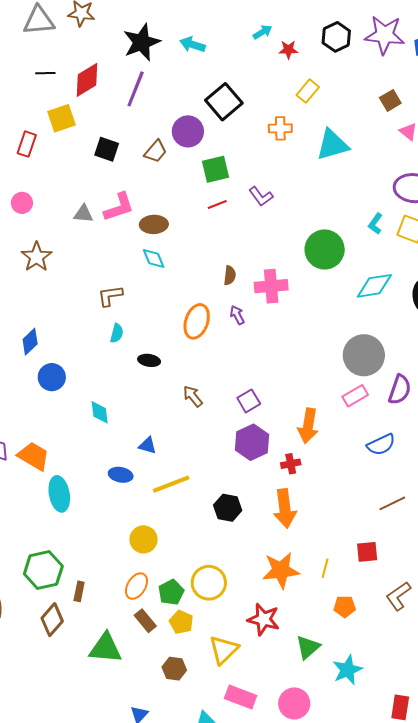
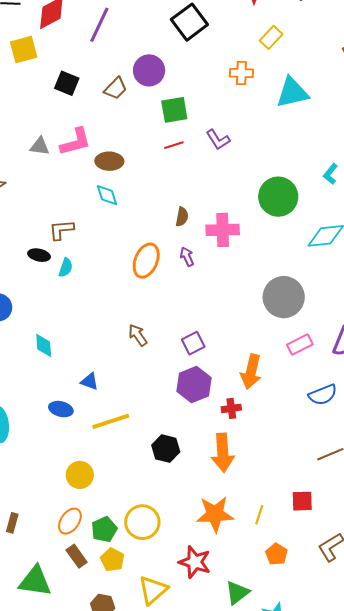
black square: (224, 102) -> (189, 22), moved
gray circle: (364, 355) -> (284, 297), moved
black ellipse: (149, 360) -> (39, 255), moved
orange pentagon: (345, 607) -> (276, 554), turned 30

